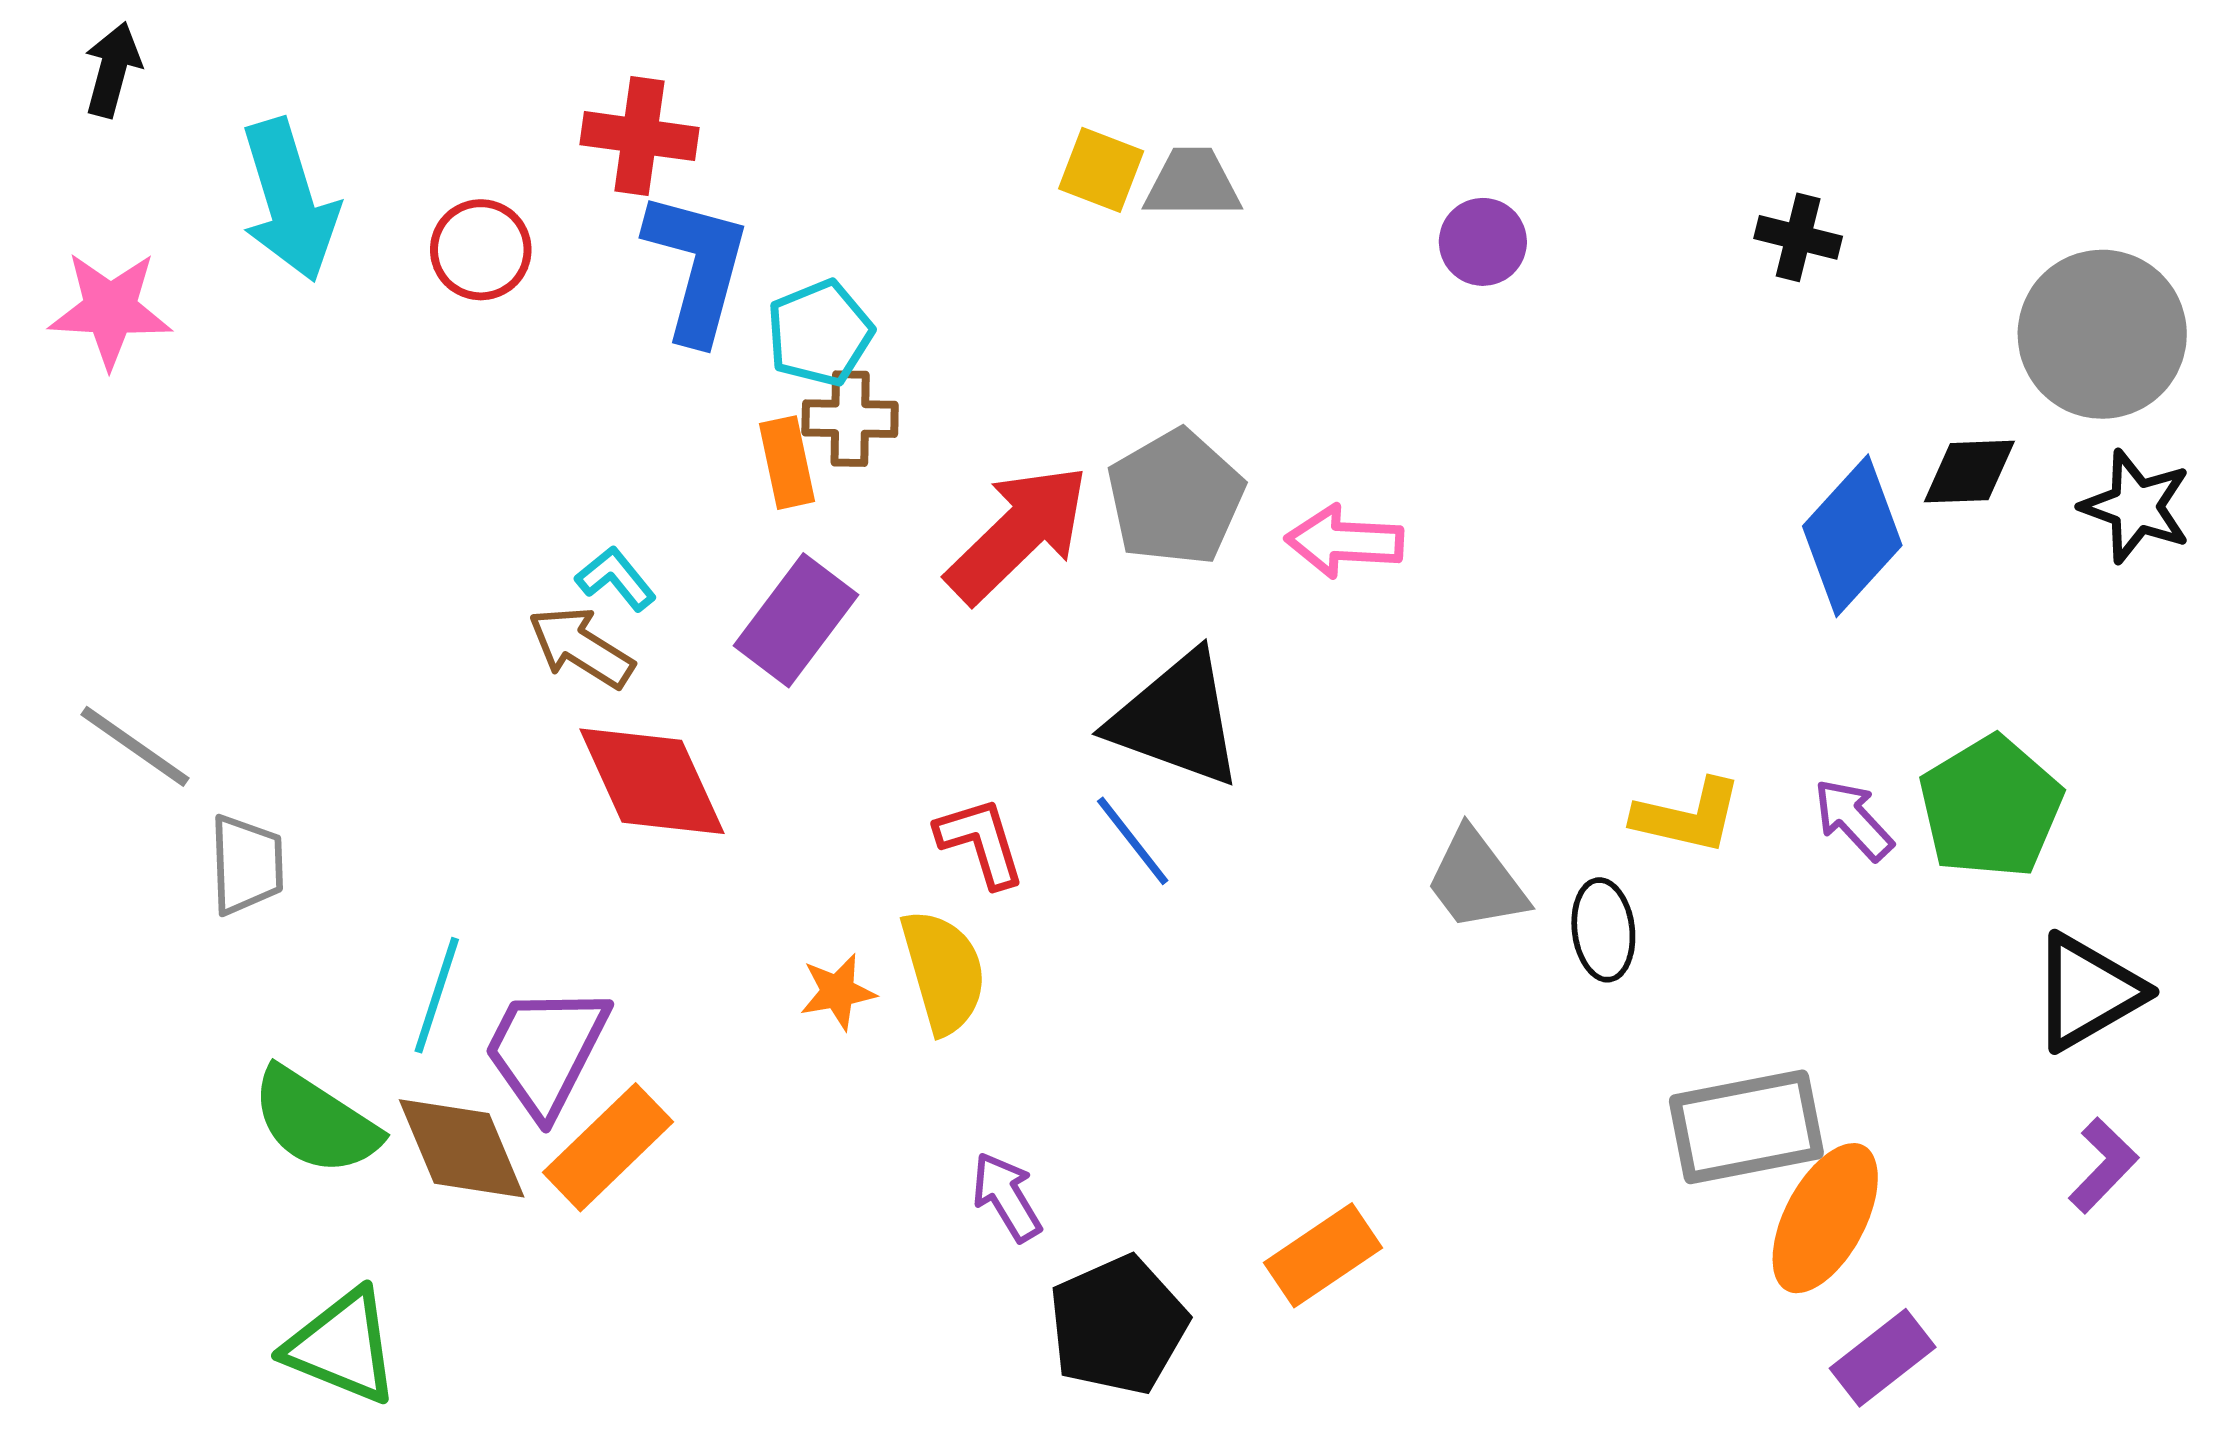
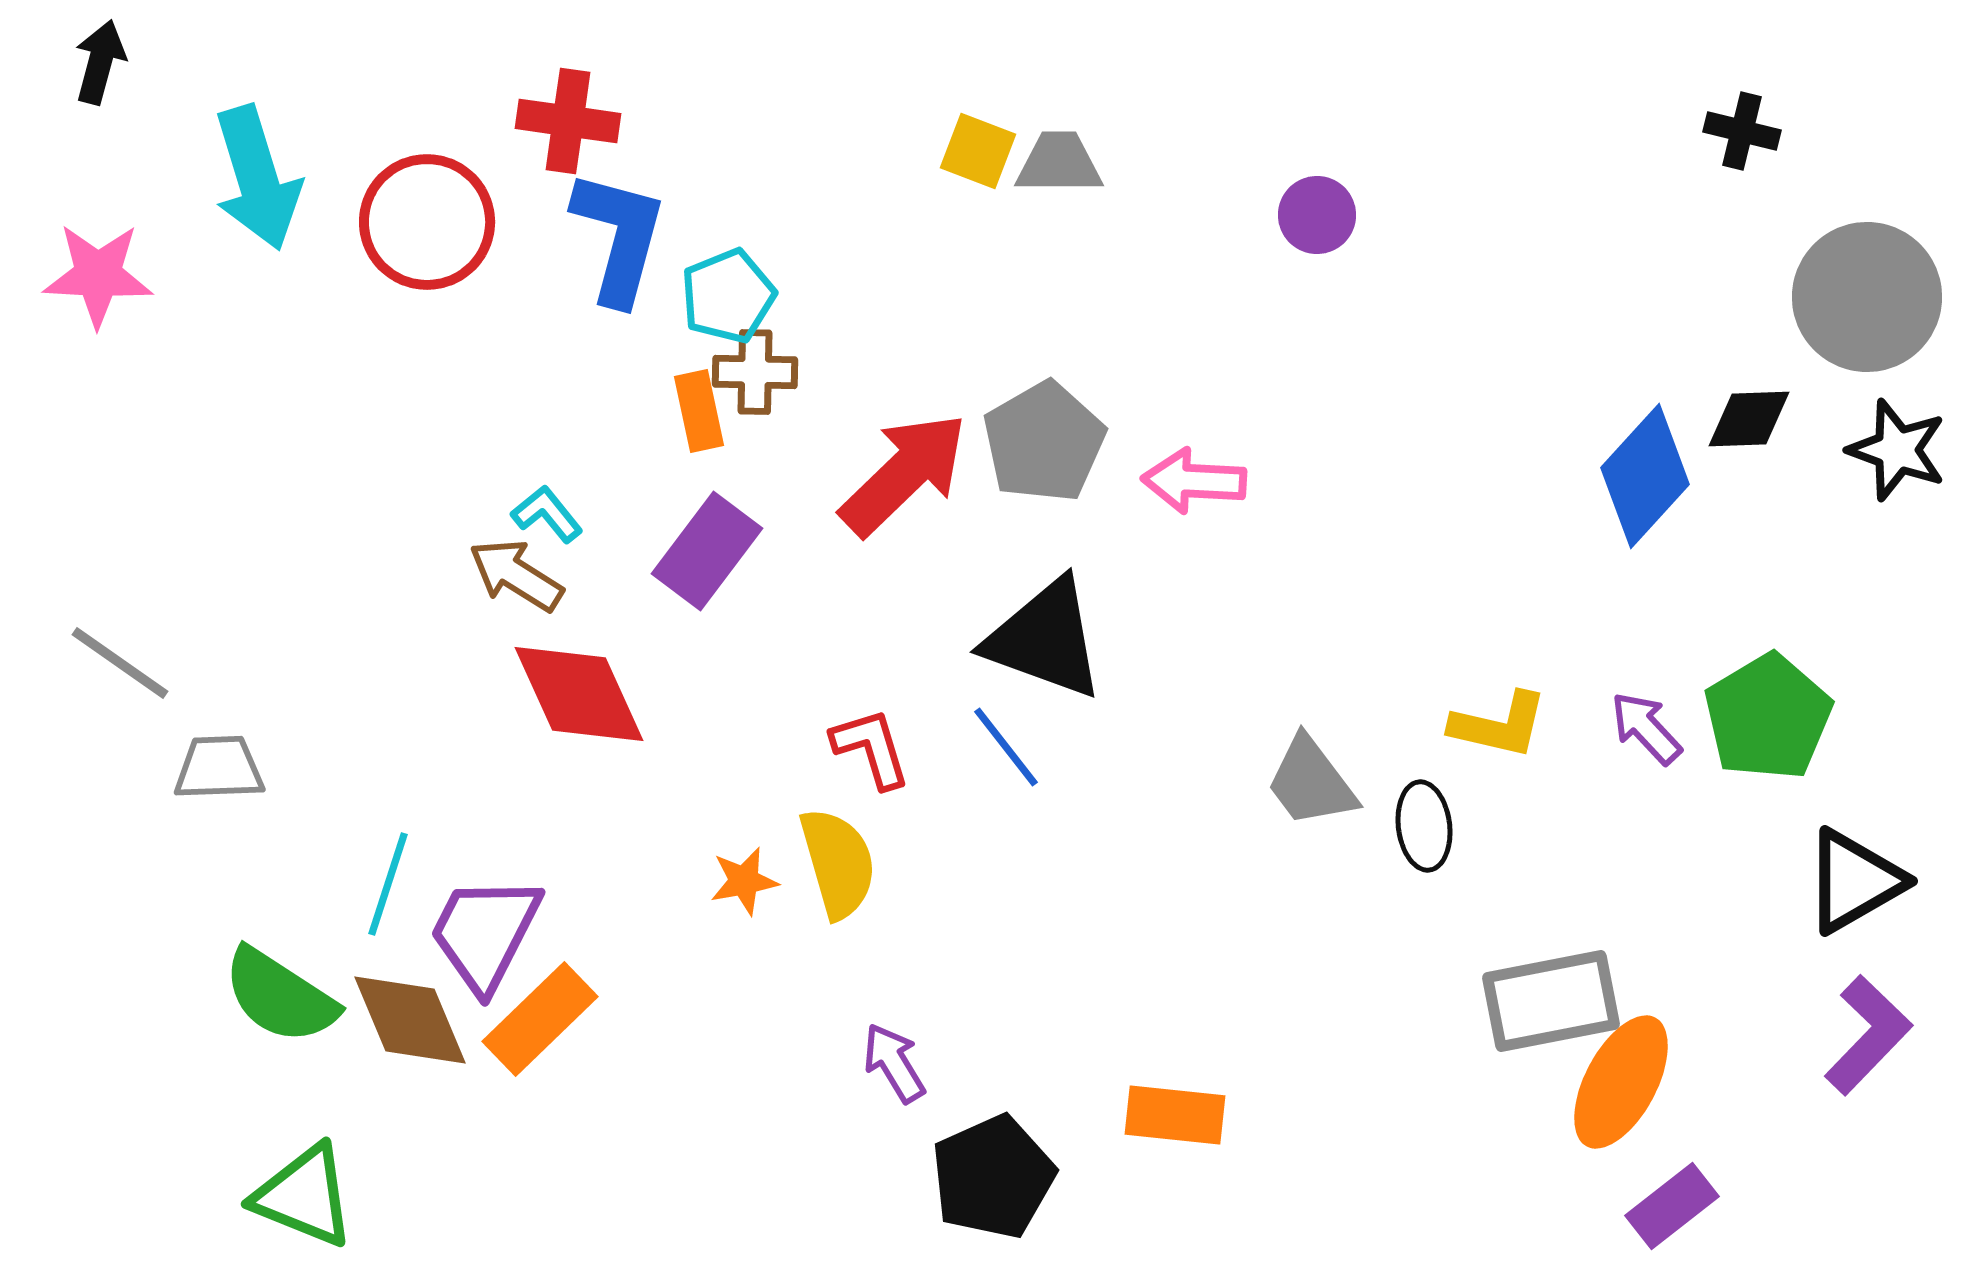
black cross: (1798, 237) -> (1742, 131), moved
red circle: (481, 250) -> (427, 222), size x1.5
gray trapezoid: (247, 865) -> (219, 768), turned -90
purple L-shape: (2103, 1165) -> (1868, 1035), size x1.4
orange rectangle: (1323, 1255) -> (1175, 1115), turned 40

